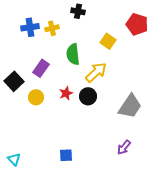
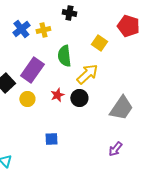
blue cross: (30, 27) -> (21, 29), turned -30
purple rectangle: (41, 68) -> (32, 70), size x1.4
blue square: (66, 155) -> (51, 139), moved

